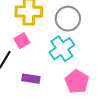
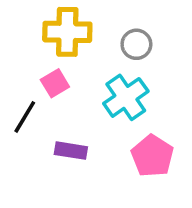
gray circle: (68, 19) -> (136, 44), size x0.7

